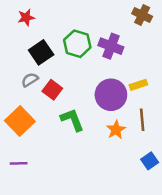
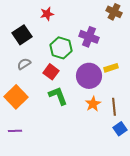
red star: (26, 17) -> (47, 14), moved
green hexagon: (77, 44) -> (61, 48), moved
black square: (41, 52) -> (22, 35), moved
red square: (52, 90) -> (51, 72), moved
brown line: (142, 120) -> (114, 107), moved

